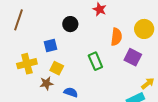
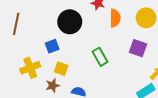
black circle: (70, 24) -> (70, 22), size x1.5
orange semicircle: (116, 37) -> (115, 18), moved

